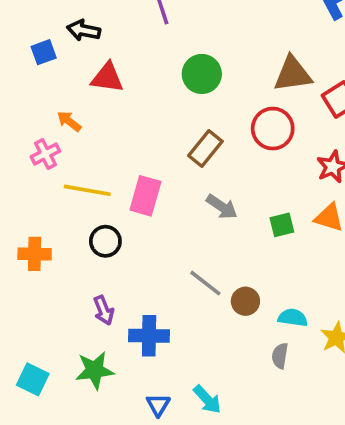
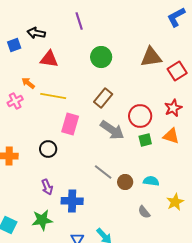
red circle: (273, 129) -> (140, 116), moved
yellow line: (87, 190) -> (53, 96), moved
gray arrow: (222, 207) -> (112, 130), size x1.4
cyan semicircle: (293, 318) -> (151, 181), moved
gray semicircle: (280, 356) -> (144, 212), turned -48

